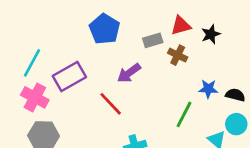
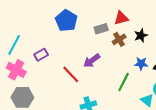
black star: (211, 34) -> (141, 36), moved
brown cross: (178, 55) -> (119, 39), turned 32
purple arrow: (129, 73) -> (92, 61), moved
purple rectangle: (69, 77) -> (41, 55), size x0.6

